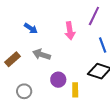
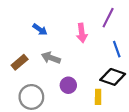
yellow rectangle: (75, 90) -> (98, 97), moved
gray circle: (24, 91) -> (31, 97), size x1.5

